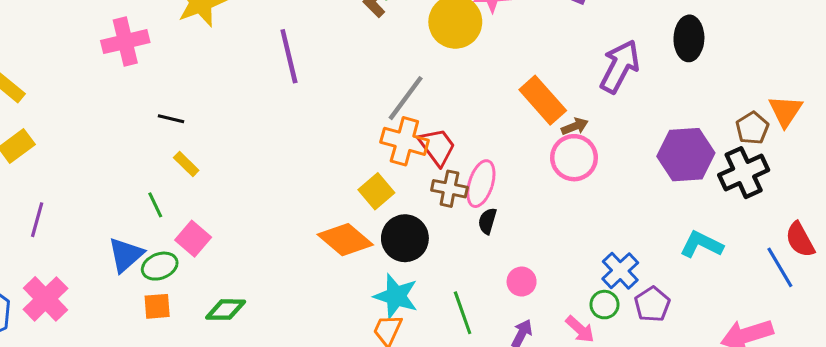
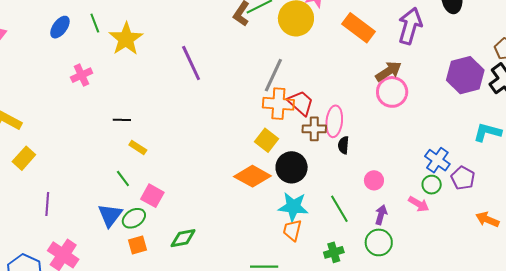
pink cross: (125, 42) -> (82, 75), size x0.7
orange rectangle: (543, 100) -> (359, 28), moved
brown arrow: (575, 126) -> (388, 71), size x1.5

